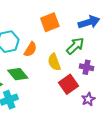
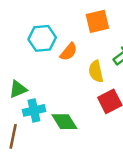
green diamond: (18, 74) -> (64, 122), moved

